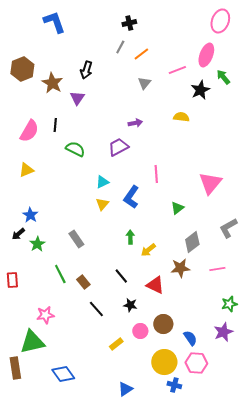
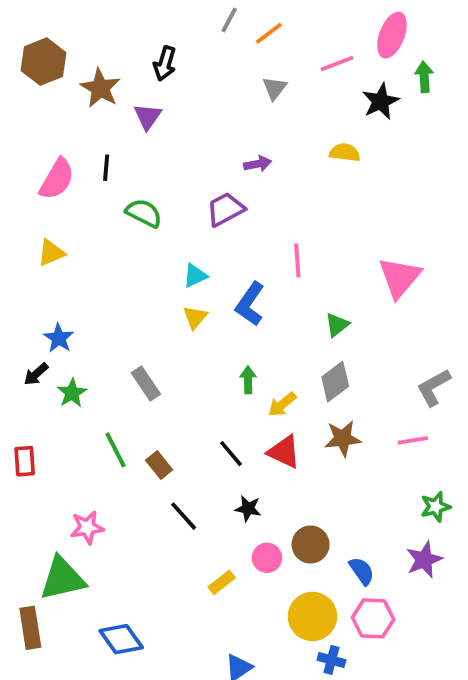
green arrow: (223, 77) -> (424, 77), turned 35
gray L-shape: (228, 228) -> (434, 387), moved
gray diamond: (192, 242) -> (335, 382), moved
red triangle: (155, 285) -> (284, 452), moved

